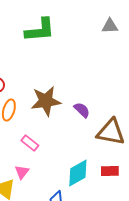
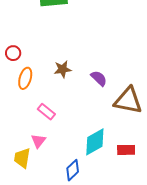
brown star: (46, 101) -> (63, 69), size x0.6
red rectangle: (110, 171) -> (126, 150), moved

